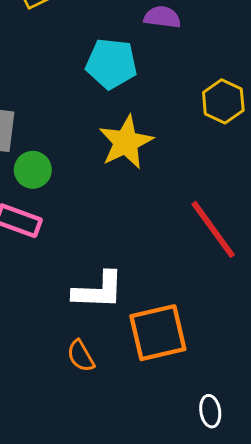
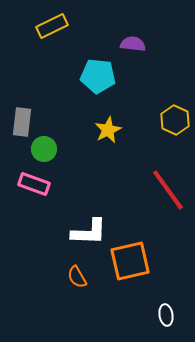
yellow hexagon: (223, 101) -> (175, 120), moved
yellow star: (126, 142) -> (108, 130), size x0.7

